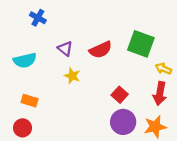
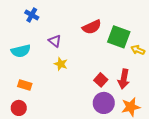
red semicircle: (101, 50) -> (92, 27), moved
yellow arrow: (163, 69) -> (138, 50), moved
red arrow: (160, 94) -> (124, 79), moved

